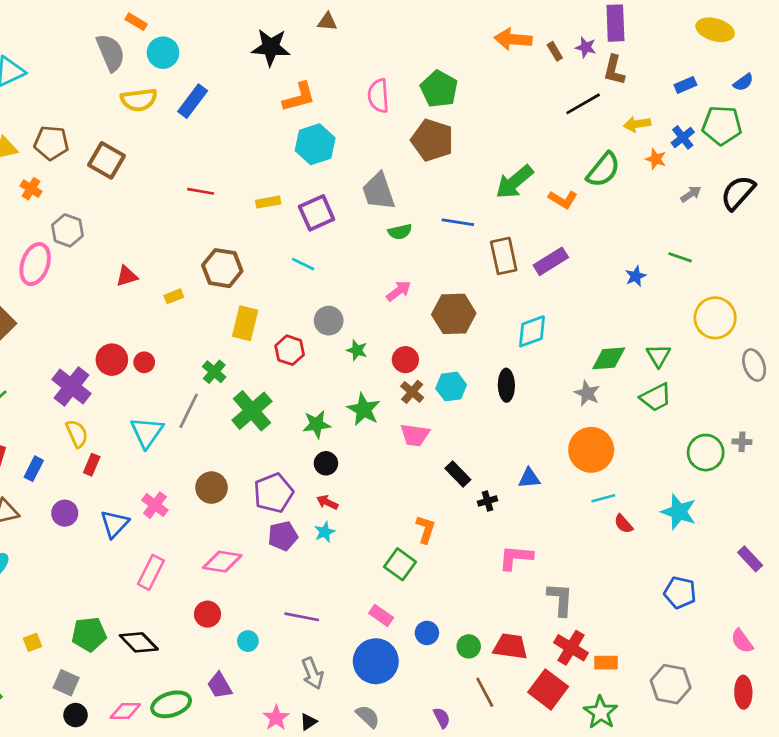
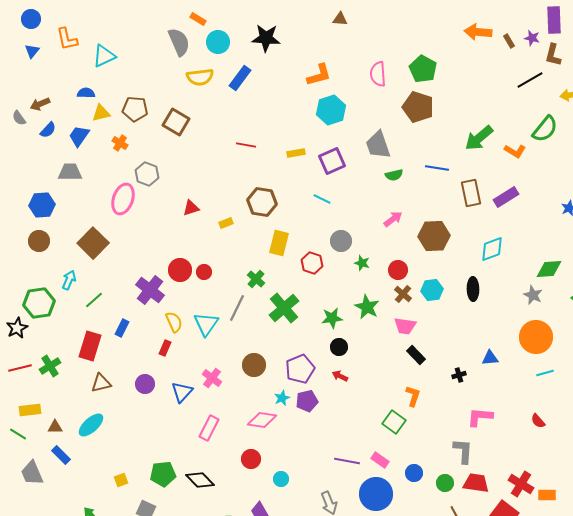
black star: (271, 47) -> (266, 38), moved
yellow semicircle: (77, 434) -> (174, 322), moved
blue rectangle: (34, 469) -> (122, 328), moved
black rectangle: (458, 474) -> (416, 355), moved
red semicircle: (624, 524) -> (538, 421), moved
cyan star: (325, 532) -> (282, 398), moved
gray L-shape: (560, 599) -> (463, 451), moved
purple line: (302, 617) -> (347, 461), moved

